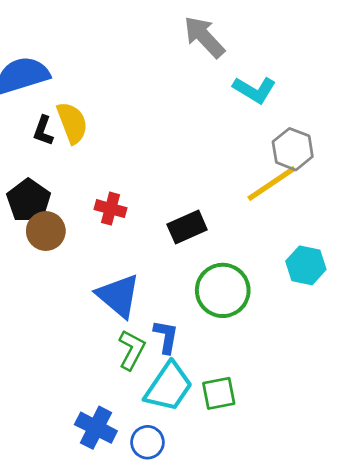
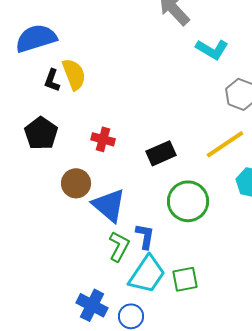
yellow line: (272, 183) -> (225, 144), moved
brown circle: (46, 231) -> (76, 183), moved

